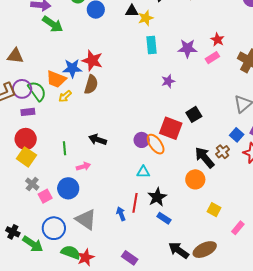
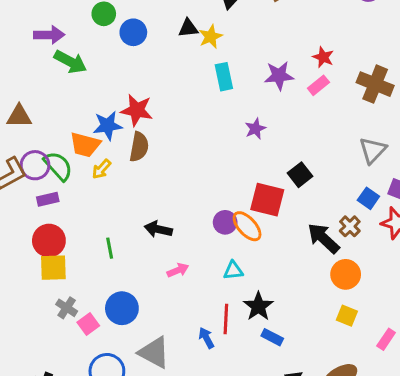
yellow square: (26, 157) -> (53, 268), turned -30
pink arrow: (83, 166) -> (178, 270), moved
orange circle: (195, 179) -> (346, 274), moved

